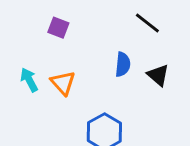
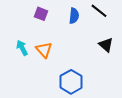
blue semicircle: (123, 64) -> (74, 16), moved

